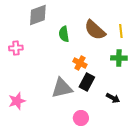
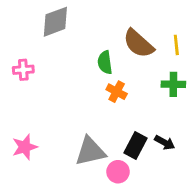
green semicircle: (64, 34) -> (105, 62), moved
black rectangle: (87, 82) -> (135, 145), moved
gray triangle: (62, 88) -> (90, 151), moved

